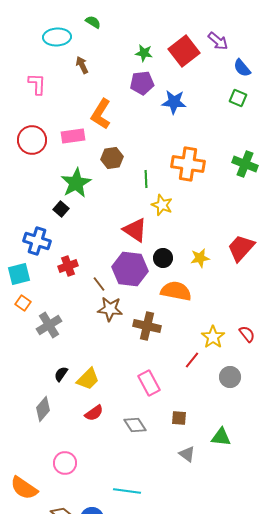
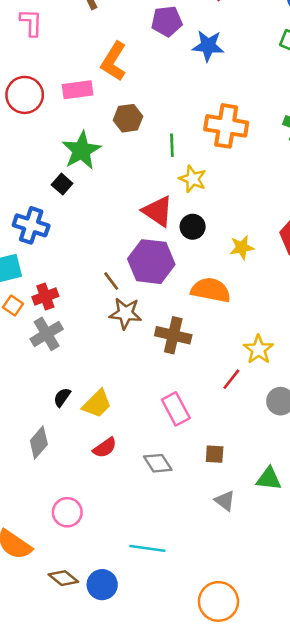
black circle: (163, 258) -> (193, 227), moved
red cross: (68, 266) -> (45, 296), moved

